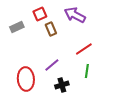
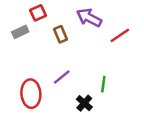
red square: (40, 14) -> (38, 13), moved
red line: (84, 49) -> (120, 35), moved
black cross: (62, 85) -> (84, 103), moved, turned -32

